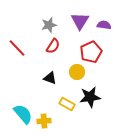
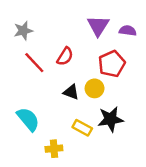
gray star: (49, 25) -> (23, 31), moved
red line: (17, 48) -> (34, 63), moved
black triangle: (50, 78) -> (71, 92), moved
cyan semicircle: (23, 114) -> (28, 119), moved

